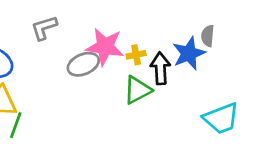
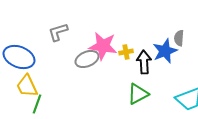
green triangle: (137, 90) -> (138, 94), moved

